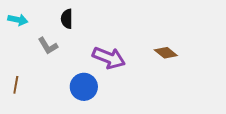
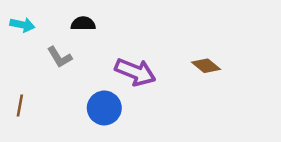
black semicircle: (67, 19) -> (83, 24), turned 90

